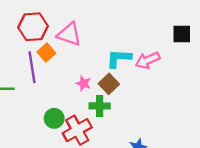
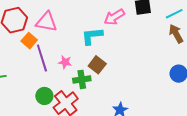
pink arrow: (148, 60) -> (114, 17), moved
purple line: (32, 67) -> (42, 58), moved
brown square: (109, 84) -> (97, 65), moved

